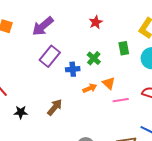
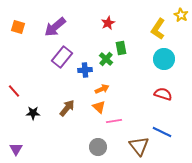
green rectangle: (124, 48) -> (121, 48), moved
orange triangle: (109, 83) -> (99, 107), moved
pink line: (121, 100) -> (114, 121), moved

